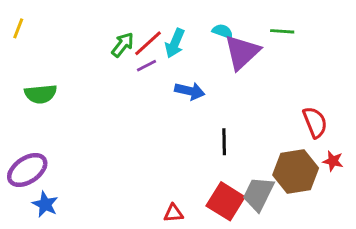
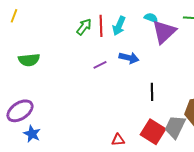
red line: (148, 43) -> (101, 26), turned -50
purple line: (147, 66) -> (100, 65), moved

